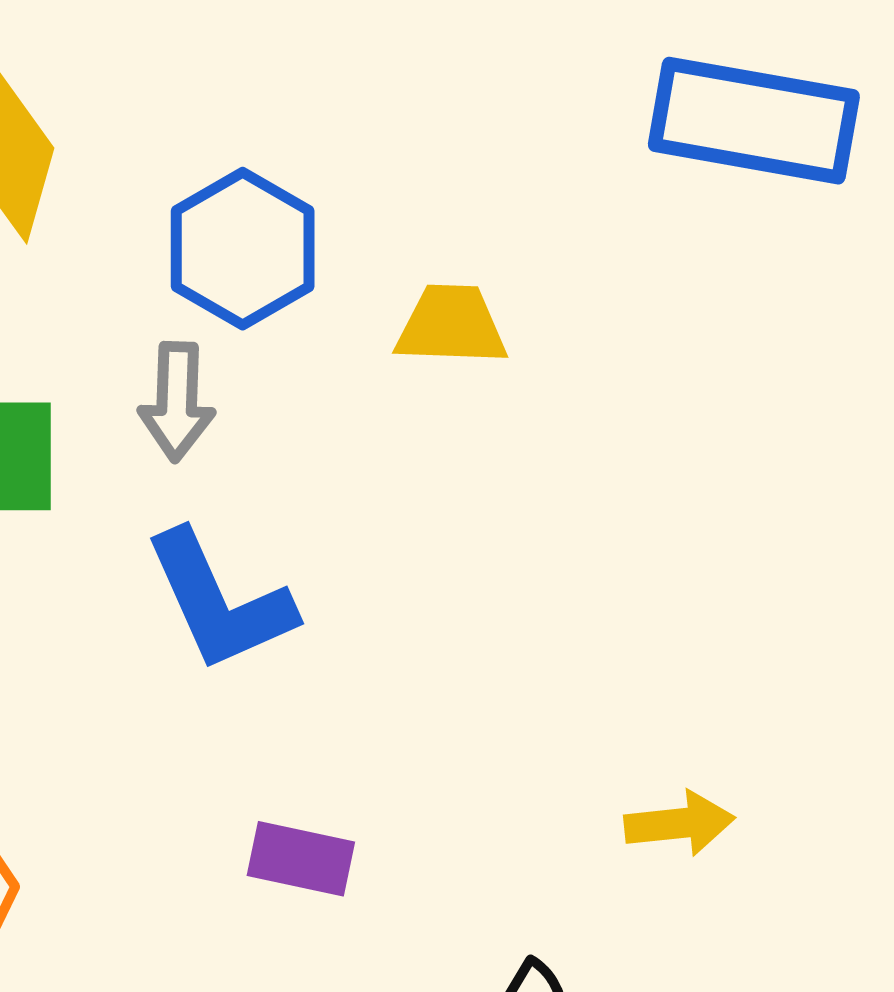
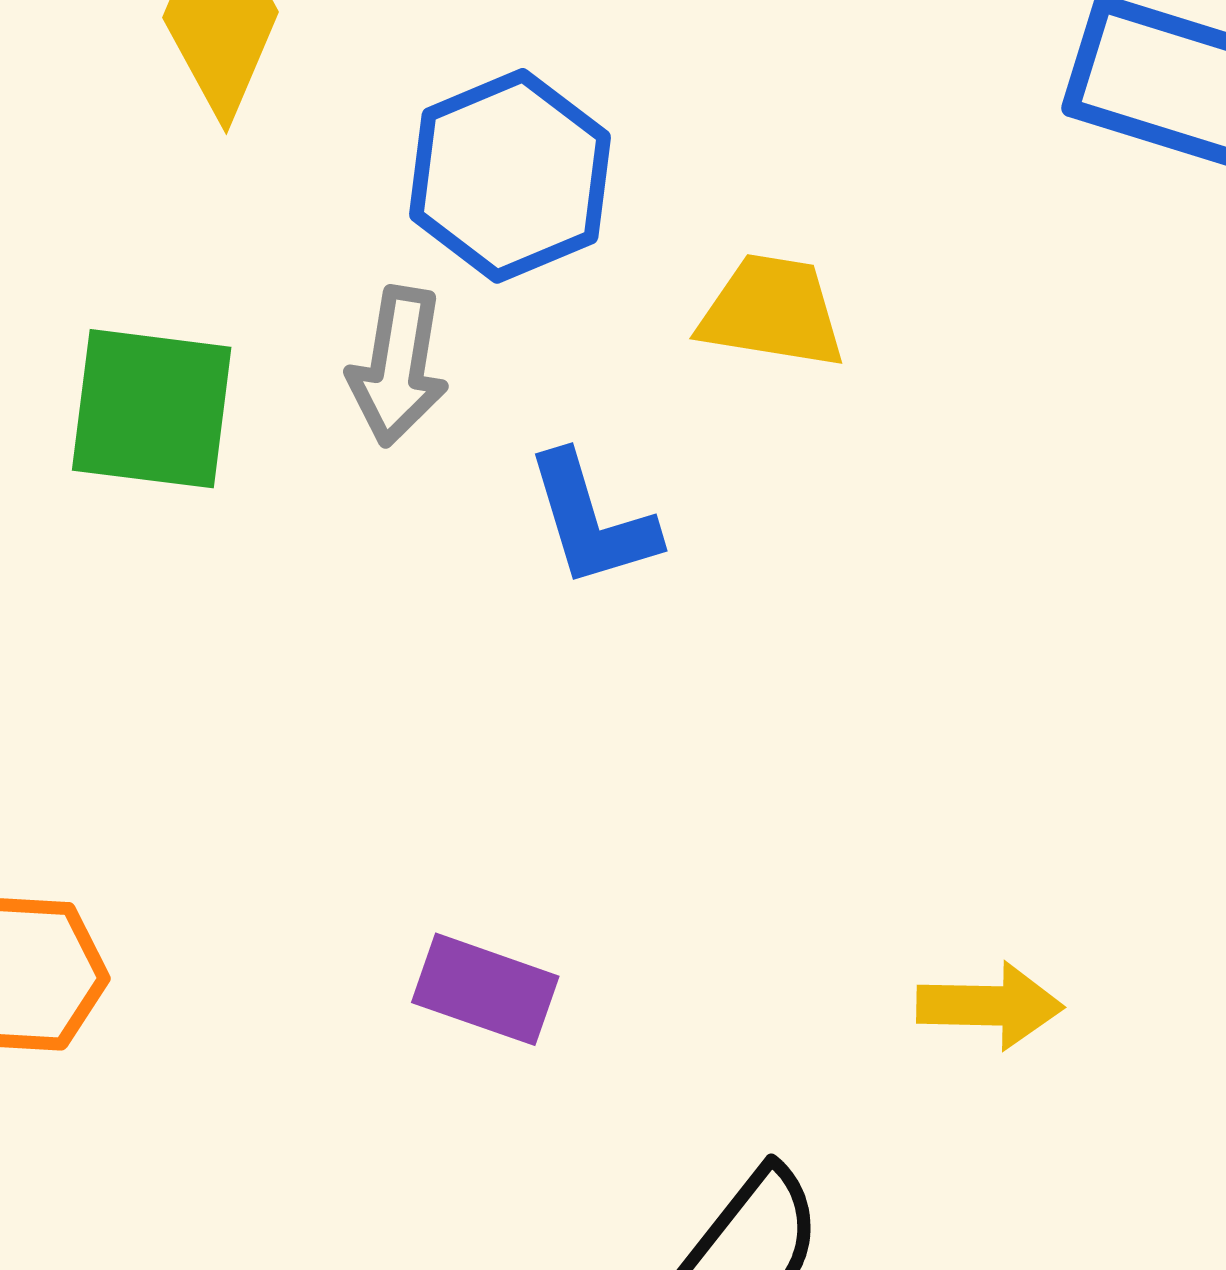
blue L-shape: (219, 601) -> (592, 520), moved, size x0.7

